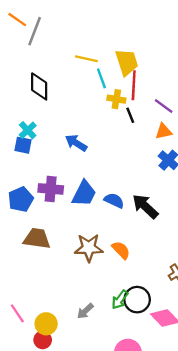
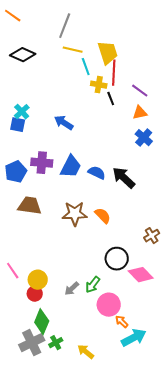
gray line: (35, 31) -> (65, 26), moved
black diamond: (39, 86) -> (23, 55), moved, turned -65
green arrow: (120, 300) -> (93, 285), moved
gray arrow: (85, 311) -> (72, 289), moved

